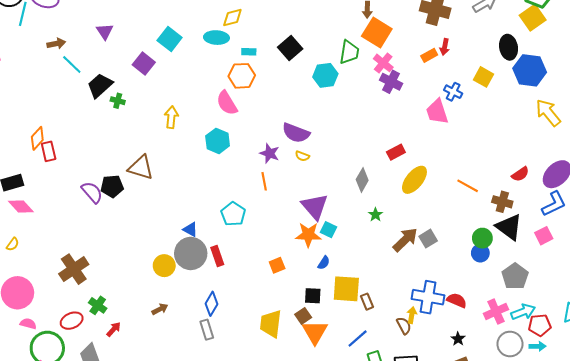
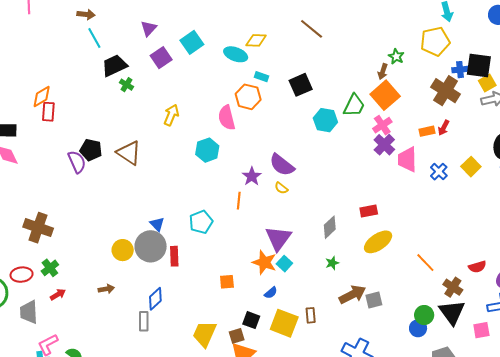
purple triangle: (105, 31) -> (149, 28), moved
pink trapezoid: (437, 112) -> (407, 159), moved
black pentagon: (112, 186) -> (91, 150), moved
brown cross: (74, 269) -> (38, 228), turned 36
brown rectangle: (367, 302) -> (311, 315), moved

